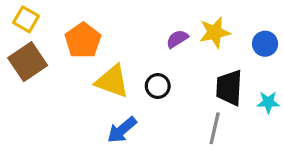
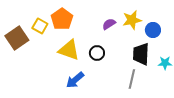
yellow square: (26, 19) -> (40, 26), moved
orange pentagon: (83, 40) -> (62, 19), moved
blue circle: (265, 44) -> (153, 30), moved

